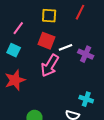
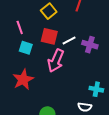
yellow square: (49, 16) -> (49, 11), turned -35
pink line: (18, 28) -> (20, 27), turned -48
cyan square: (14, 50) -> (26, 48), moved

